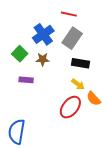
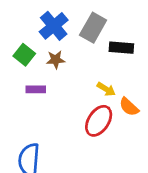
black rectangle: (81, 63) -> (121, 48), moved

